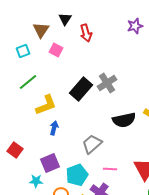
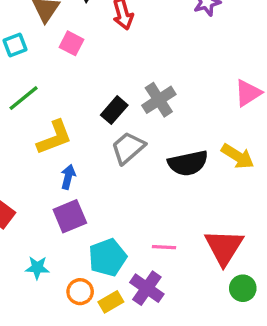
black rectangle: (81, 89) -> (114, 110), size x0.7
gray trapezoid: (92, 144) -> (128, 148), moved
purple square: (50, 163) -> (70, 216), moved

